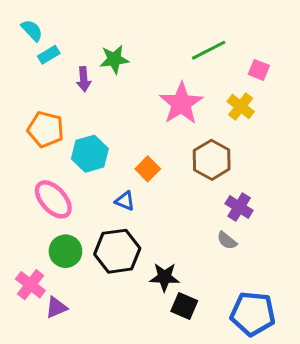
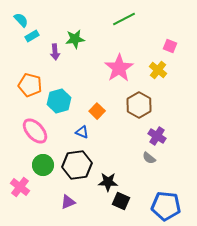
green line: (209, 50) -> (124, 19), moved
purple triangle: (56, 308) -> (68, 202), moved

